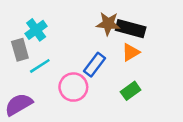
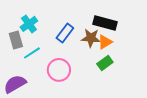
brown star: (108, 24) -> (91, 38), moved
blue rectangle: (95, 65) -> (65, 33), moved
green rectangle: (131, 91) -> (105, 63), moved

